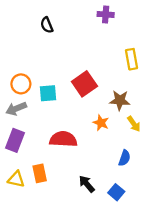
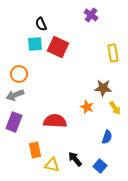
purple cross: (106, 14) -> (91, 15), turned 32
red square: (84, 84) -> (58, 47), moved, turned -30
cyan square: (48, 93) -> (35, 44), moved
yellow triangle: (16, 179) -> (52, 165), moved

